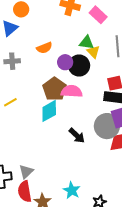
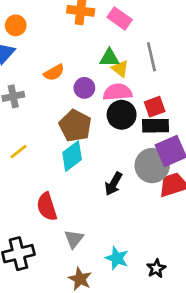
black circle: (79, 66) -> (122, 115), moved
pink semicircle: (72, 91) -> (118, 92), moved
black arrow: (77, 135) -> (113, 184), turned 84
gray triangle: (26, 172) -> (74, 239), moved
red semicircle: (25, 191) -> (47, 207), moved

